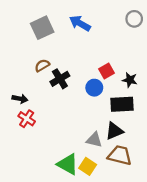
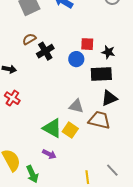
red square: (106, 71) -> (87, 44), turned 32
red cross: (27, 119) -> (12, 98), moved
black triangle: (114, 131) -> (109, 98), moved

